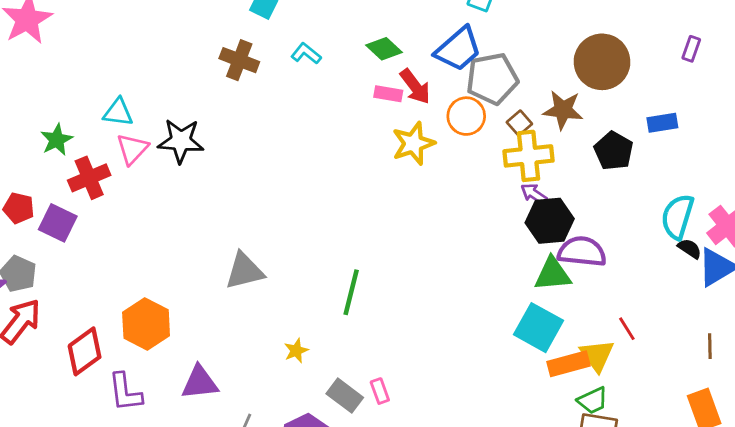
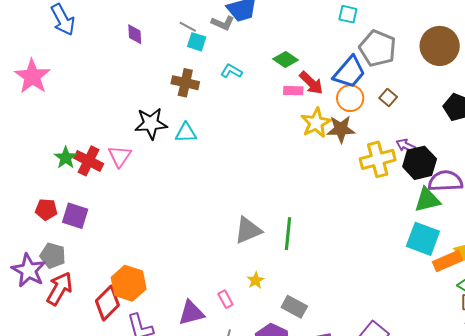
blue trapezoid: (458, 49) -> (349, 72), moved
gray pentagon: (492, 79) -> (378, 48), moved, turned -30
brown star: (563, 110) -> (341, 129), moved
cyan triangle: (118, 112) -> (186, 133), moved
black star: (181, 141) -> (151, 123), moved
yellow cross: (529, 156) -> (378, 159), moved
red cross: (89, 178) -> (89, 161), moved, turned -32
gray triangle: (244, 271) -> (248, 230), moved
orange hexagon: (146, 324) -> (129, 283), moved
pink rectangle: (380, 391) -> (225, 299), moved

